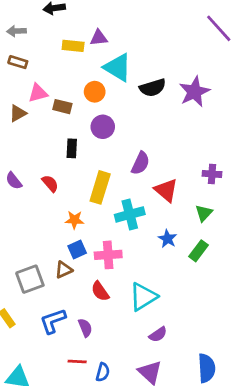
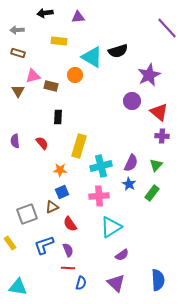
purple triangle: (99, 38) -> (78, 17), moved
black semicircle: (153, 88) -> (118, 51), moved
brown triangle: (18, 113) -> (18, 91), turned -32
purple circle: (103, 127) -> (132, 101), moved
purple semicircle: (141, 163) -> (131, 163), moved
purple semicircle: (14, 181) -> (15, 141), turned 32
red triangle: (166, 190) -> (159, 112), moved
pink cross: (108, 255) -> (99, 196), moved
red semicircle: (100, 291) -> (70, 224), moved
red line: (77, 361) -> (68, 268), moved

